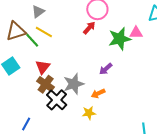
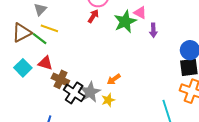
pink triangle: (136, 33) -> (140, 13), turned 40
red triangle: (43, 67) -> (45, 63), moved, turned -42
purple arrow: (106, 69) -> (153, 30), moved, turned -40
gray star: (74, 84) -> (90, 92), moved

